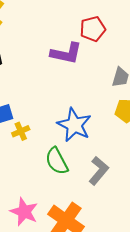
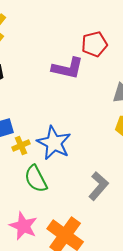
blue star: (74, 125) -> (54, 143), moved
green semicircle: (57, 161) -> (36, 179), moved

